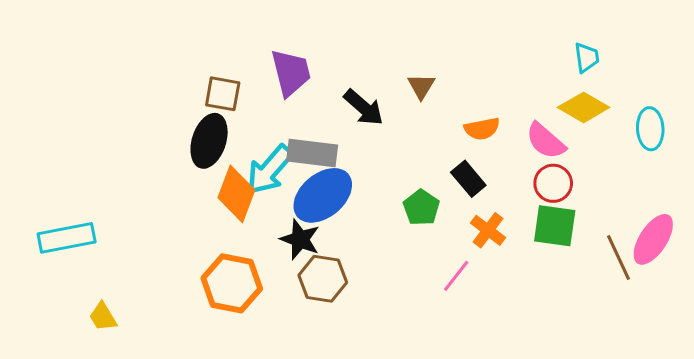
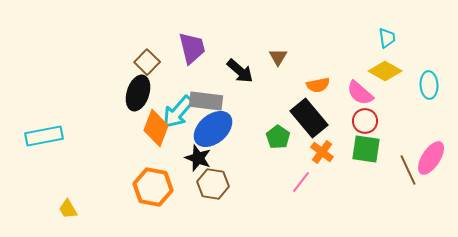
brown square: (223, 94) -> (147, 62), turned 35
black rectangle: (468, 179) -> (309, 118), size x1.6
cyan rectangle: (67, 238) -> (44, 136), moved

